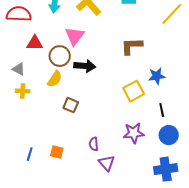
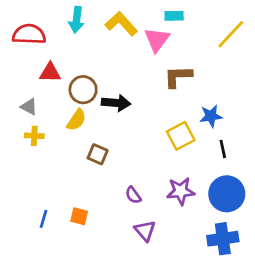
pink triangle: (75, 36) -> (157, 40), moved
black line: (162, 110) -> (223, 149), moved
blue circle: (169, 135) -> (227, 194), size x1.4
purple semicircle: (94, 144) -> (133, 195), moved, turned -32

